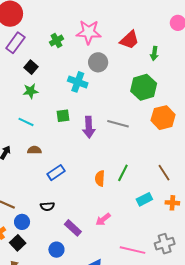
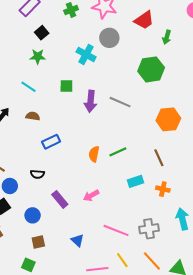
orange hexagon: (163, 118) -> (168, 119), moved
green line: (123, 173) -> (118, 152), turned 30
blue circle: (56, 250) -> (33, 215), moved

